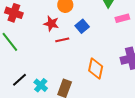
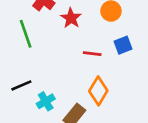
red star: (51, 24) -> (71, 18), moved
orange diamond: (96, 69) -> (98, 91), moved

